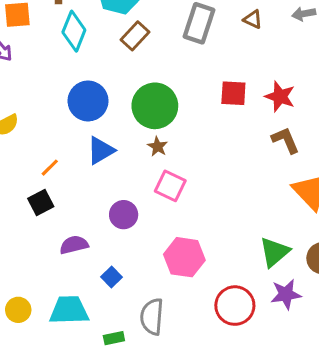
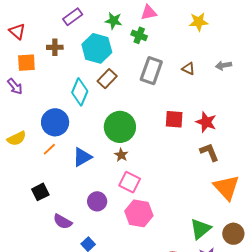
cyan diamond: (74, 31) -> (80, 92), moved
blue circle: (88, 101) -> (55, 122), moved
orange line: (50, 168) -> (49, 149), moved
purple semicircle: (74, 245) -> (63, 222), turned -138
pink hexagon: (184, 257) -> (139, 213), moved

